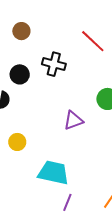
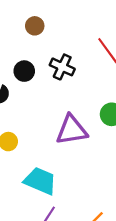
purple triangle: (73, 120) -> (72, 130), size x1.5

